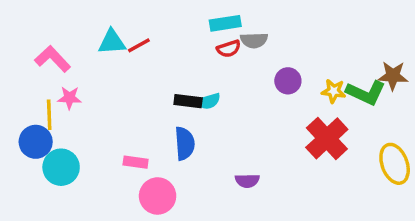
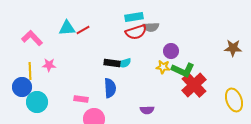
red semicircle: (229, 49) -> (136, 32), size x1.5
yellow star: (334, 91) -> (163, 67), moved
green L-shape: (366, 93) -> (183, 70), moved
pink star: (70, 98) -> (49, 65), moved

